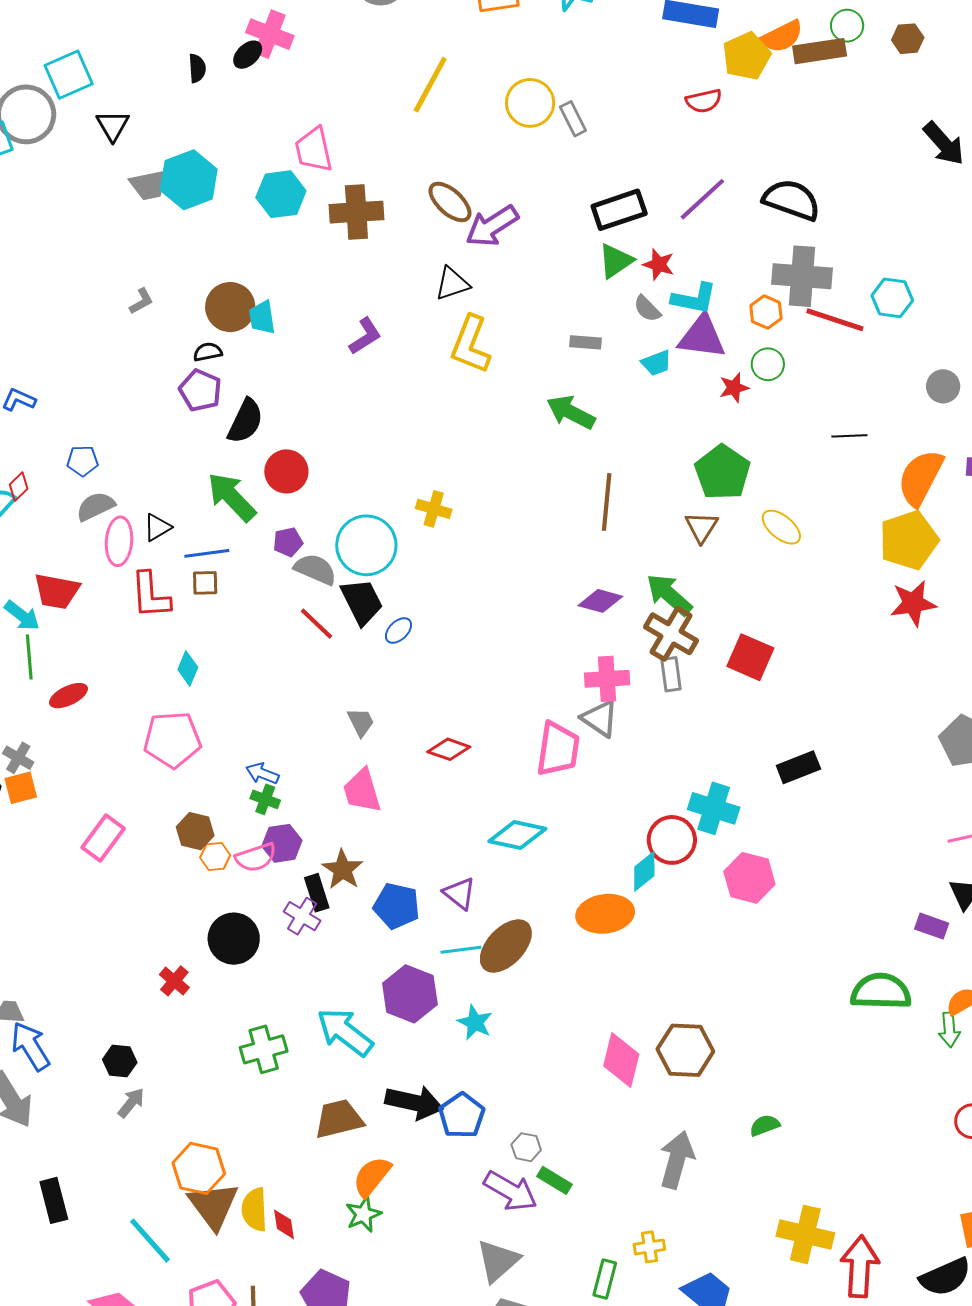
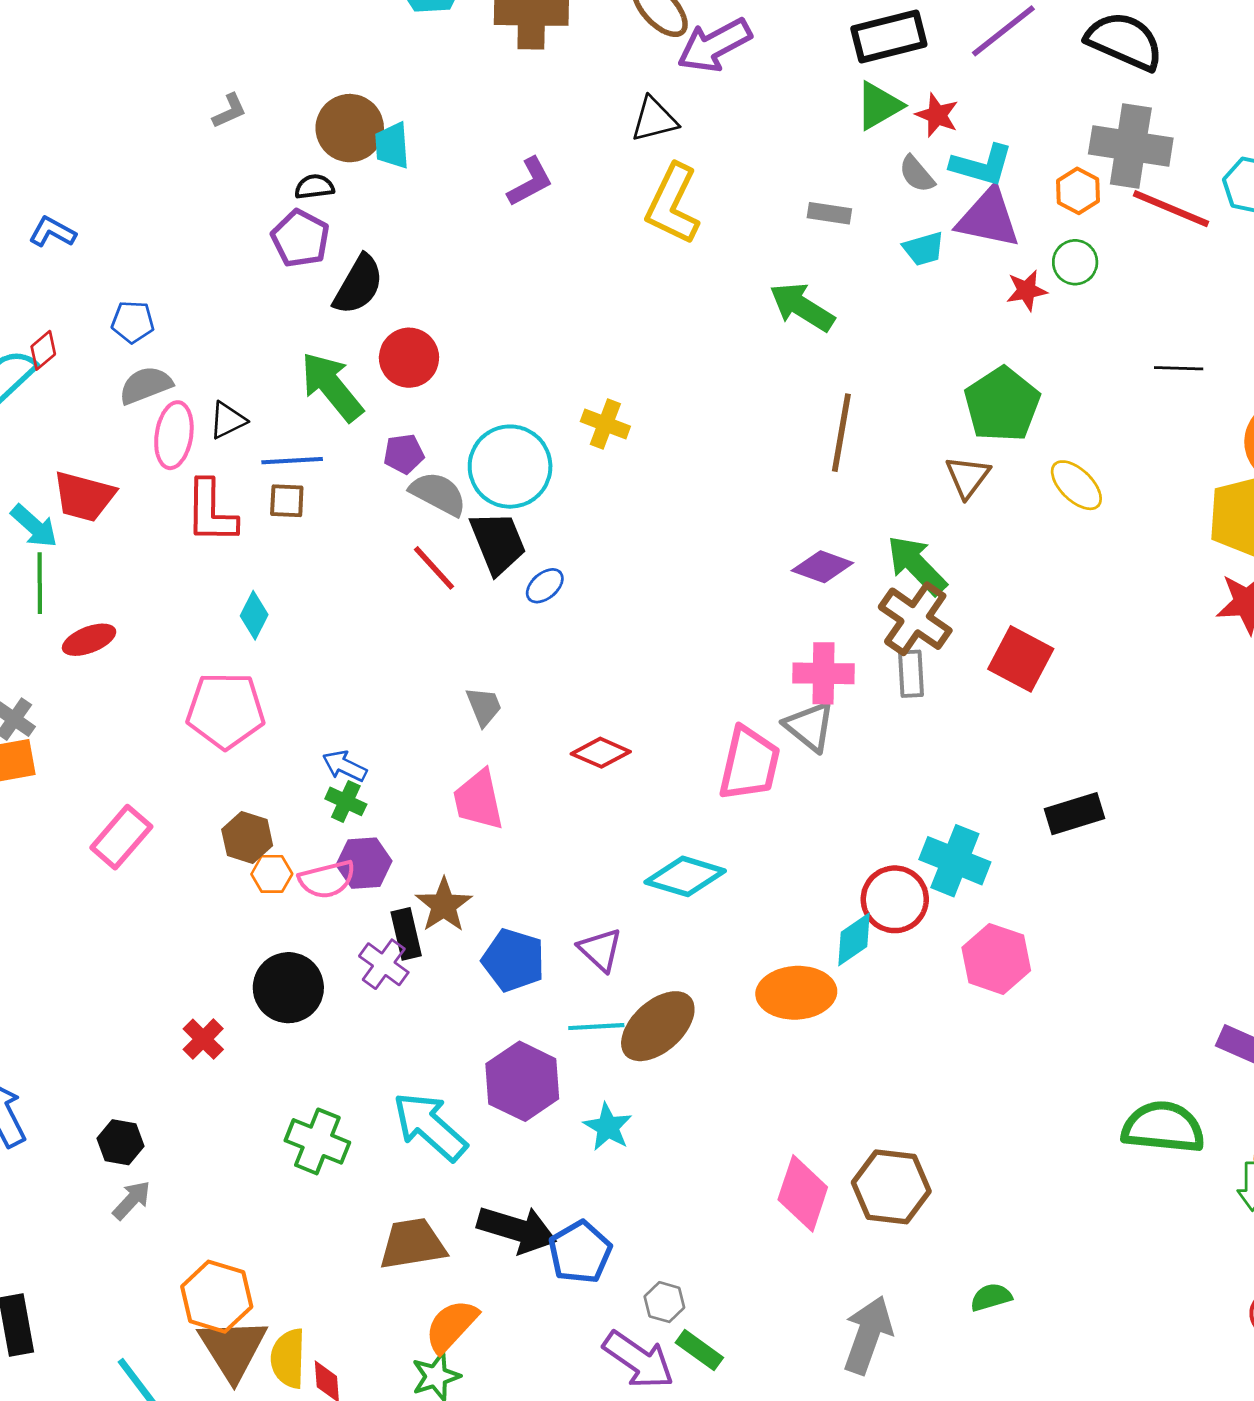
green cross: (264, 1049) -> (317, 1141), turned 33

